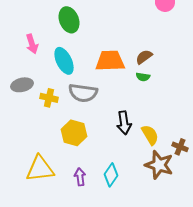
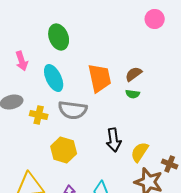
orange trapezoid: (110, 61) -> (100, 78), turned 80
yellow semicircle: (150, 135) -> (140, 152), turned -115

